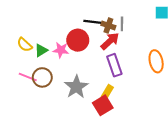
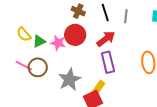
black line: (93, 22) -> (105, 13), moved, turned 60
gray line: (122, 24) -> (126, 16), moved
brown cross: (108, 25) -> (78, 11), moved

